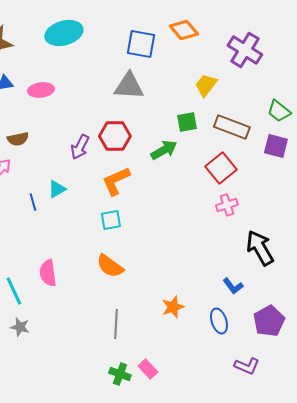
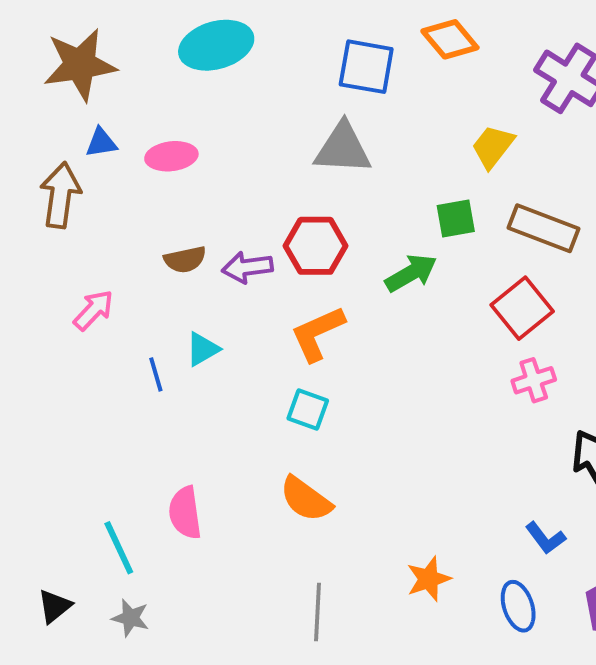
brown semicircle: (18, 139) -> (185, 259), moved
purple arrow: (80, 147) -> (247, 267), turned 55
cyan square: (111, 220) -> (308, 409), turned 30

